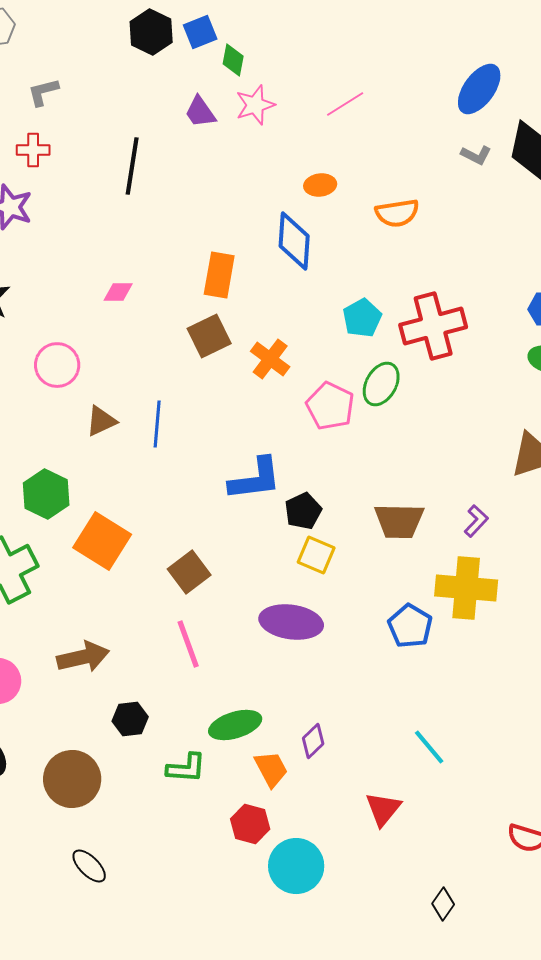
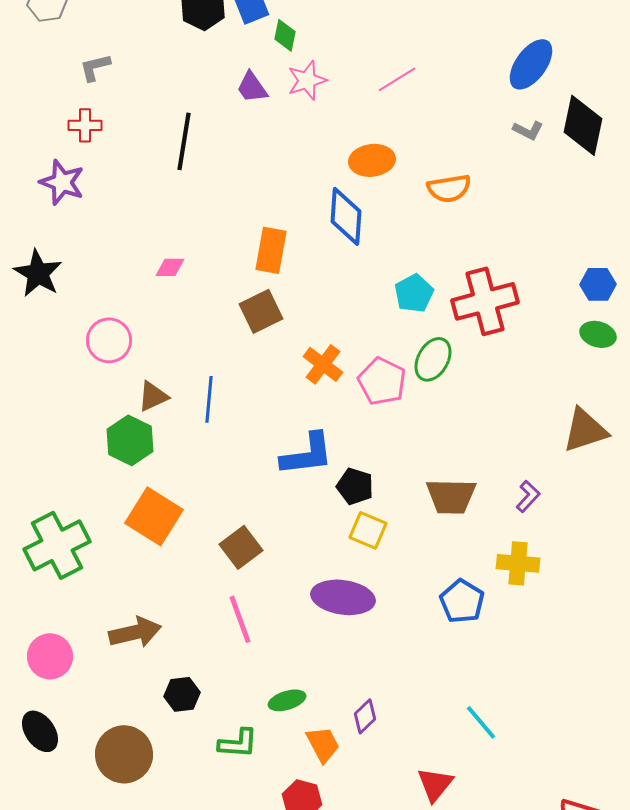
orange ellipse: (320, 185) -> (372, 160), size x1.4
orange cross: (270, 359) -> (323, 364), moved
green hexagon: (46, 494) -> (130, 440), moved
black pentagon: (303, 511) -> (355, 486), turned -30
yellow cross: (466, 588) -> (518, 563), size x0.7
green ellipse: (235, 725) -> (287, 700), size x0.7

